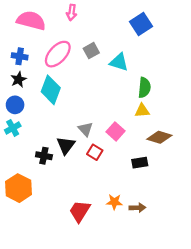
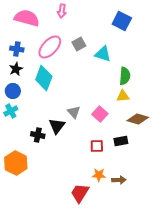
blue square: (141, 24) -> (122, 21), turned -30
red square: (95, 152) -> (97, 146), moved, turned -32
red trapezoid: (80, 211) -> (80, 193), moved

